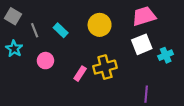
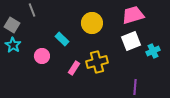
gray square: (13, 16) -> (12, 25), moved
gray line: (35, 30) -> (32, 10), moved
cyan rectangle: (61, 30) -> (62, 39), moved

